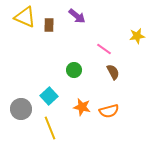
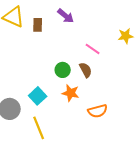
brown semicircle: (113, 72) -> (86, 70), moved
orange star: (82, 107) -> (71, 93), moved

